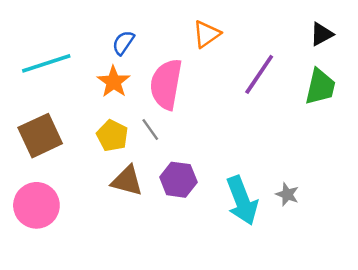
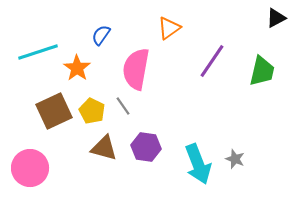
black triangle: (322, 34) -> (276, 18), moved
orange star: (114, 82) -> (77, 68), moved
brown square: (40, 136) -> (54, 111), moved

